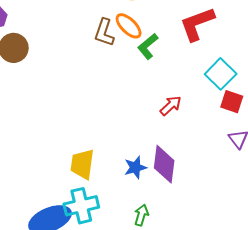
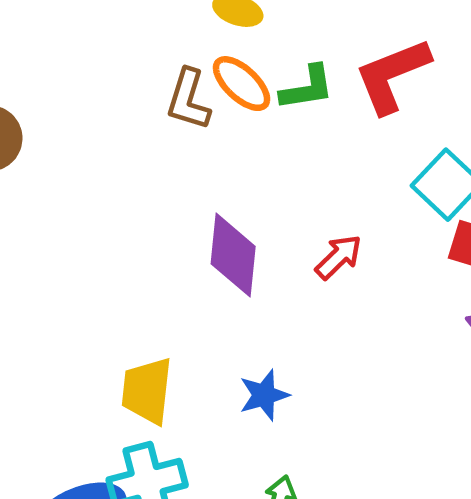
green L-shape: (148, 46) -> (307, 88), moved, turned -148
purple diamond: (164, 164) -> (233, 255), moved

